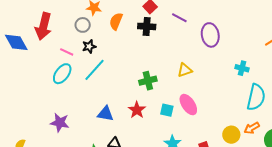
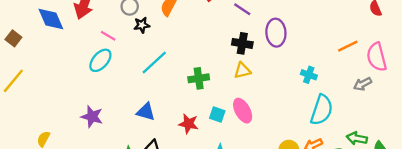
black cross: (147, 26) -> (242, 43), moved
black star: (89, 46) -> (142, 25), moved
cyan line: (95, 70) -> (154, 62), moved
red star: (137, 110) -> (189, 124), moved, turned -30

